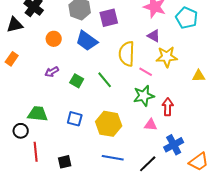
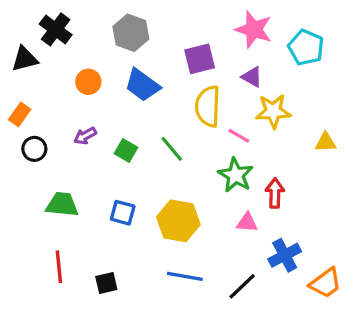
purple square: (109, 18) -> (200, 59), moved
green star: (144, 96) -> (236, 175), turned -30
black circle: (21, 131) -> (34, 149), moved

